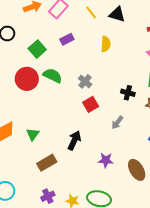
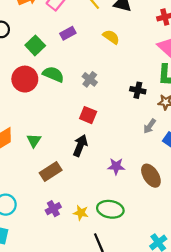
yellow semicircle: (106, 44) -> (111, 37), turned -56
red square: (91, 104) -> (88, 115), moved, turned -35
gray arrow: (117, 123) -> (150, 126), moved

